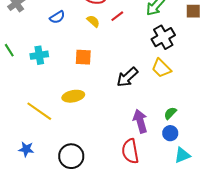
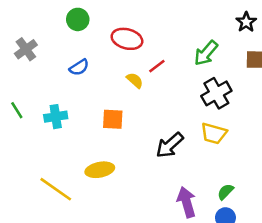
yellow semicircle: (93, 21) -> (135, 80), moved
yellow trapezoid: (161, 68) -> (214, 133), turned -30

